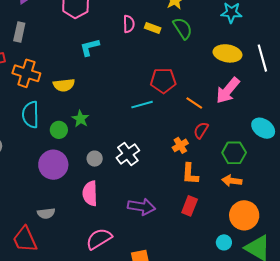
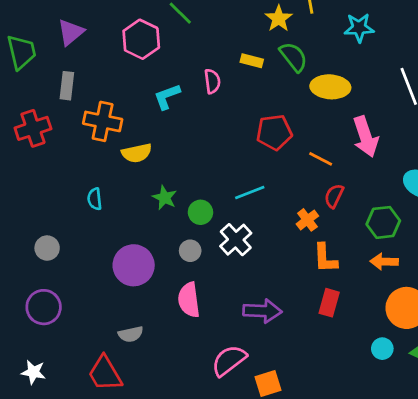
pink semicircle: (129, 24) -> (212, 81), moved
yellow ellipse: (228, 53) -> (330, 87), moved
orange cross: (26, 73) -> (103, 121), moved
pink arrow: (228, 90) -> (366, 137), turned -52
cyan line: (142, 105) -> (250, 193), moved
cyan semicircle: (31, 115) -> (95, 199), size x0.6
green circle: (59, 130) -> (200, 212), moved
pink semicircle: (99, 239) -> (229, 361), moved

